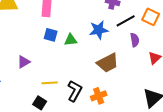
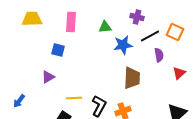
blue square: (51, 35) -> (58, 50), moved
green triangle: (71, 40) -> (105, 27), moved
brown trapezoid: (108, 63) -> (132, 78), turned -60

